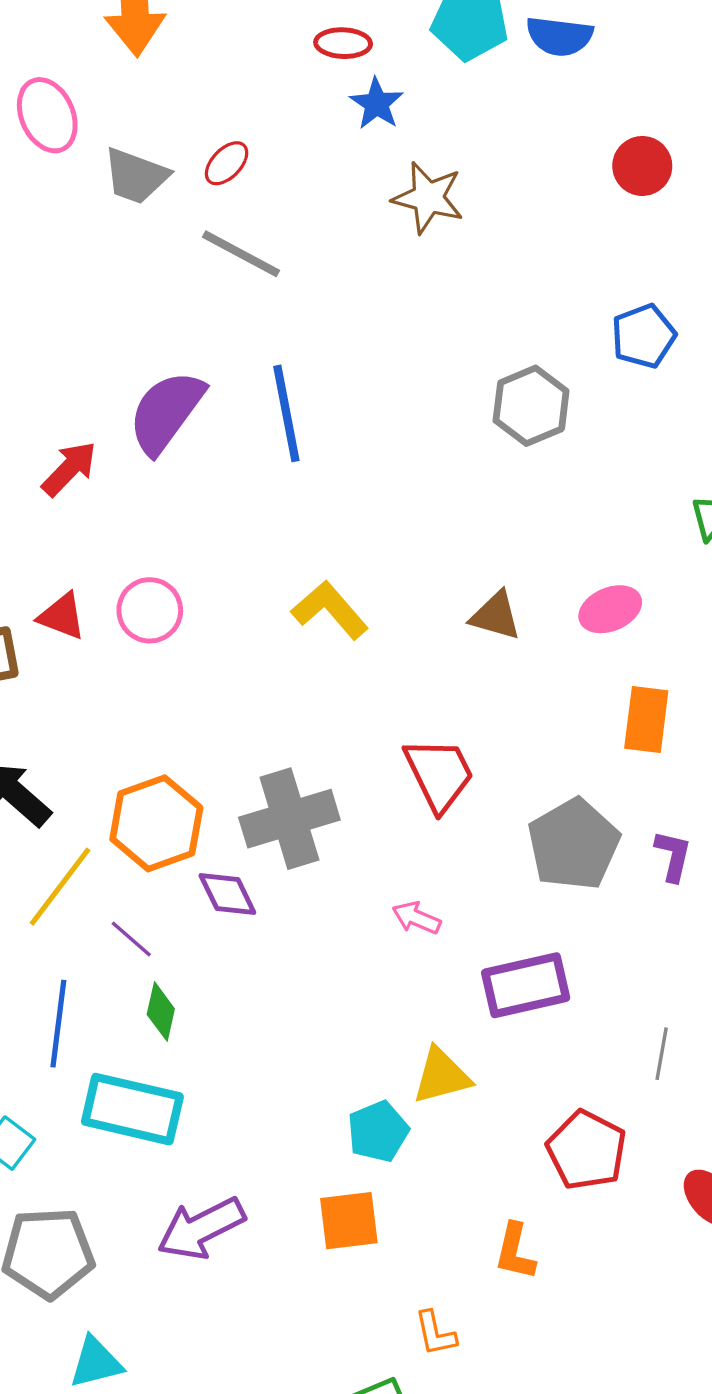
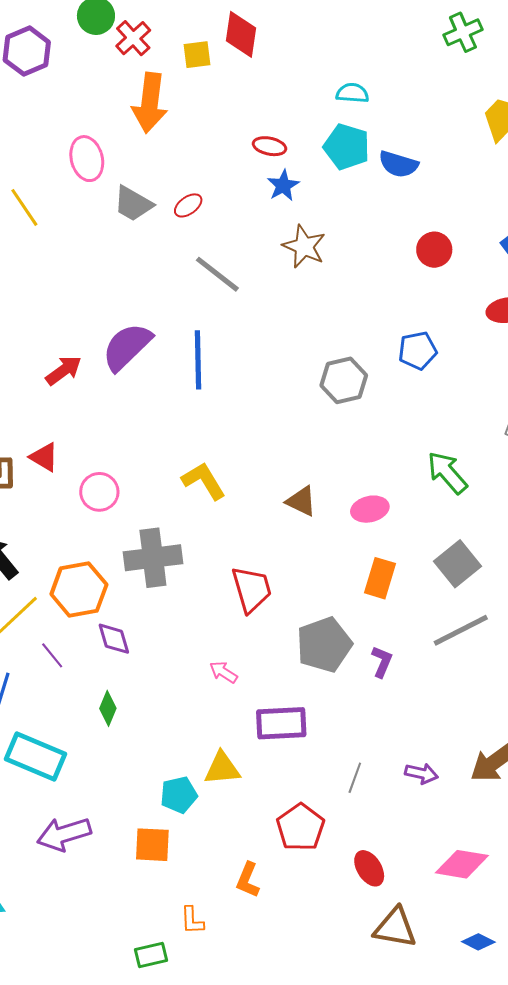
gray line: (241, 254) -> (217, 274), moved
pink circle: (150, 610) -> (99, 492), moved
gray cross: (289, 819) -> (153, 558), moved
green diamond: (161, 1012) -> (108, 708), moved

